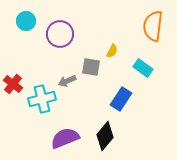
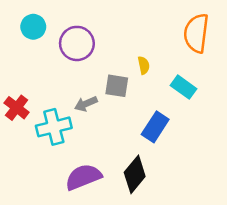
yellow semicircle: (112, 51) -> (144, 65), turned -40

